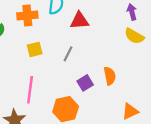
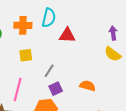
gray line: (68, 54) -> (49, 71), moved
orange semicircle: (110, 76) -> (88, 86), turned -70
purple square: (85, 83) -> (56, 89), moved

